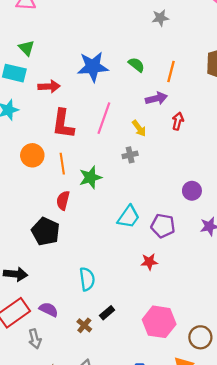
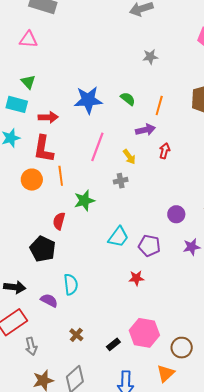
red L-shape: (63, 124) -> (43, 149), moved
orange line: (62, 164) -> (61, 176), moved
cyan semicircle: (87, 279) -> (71, 284), moved
purple semicircle: (49, 310) -> (49, 300), moved
black rectangle: (107, 313) -> (113, 344), moved

